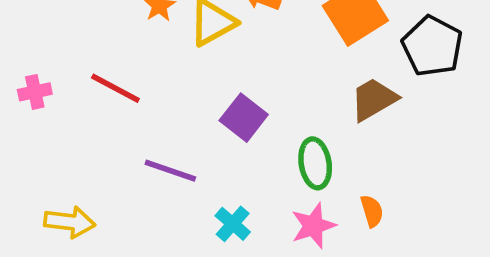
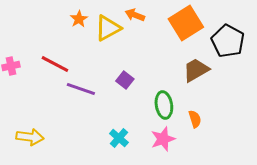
purple square: (244, 118) -> (125, 80), size x0.7
purple line: (170, 171) -> (81, 89), moved
orange semicircle: (372, 211) -> (195, 119), moved

